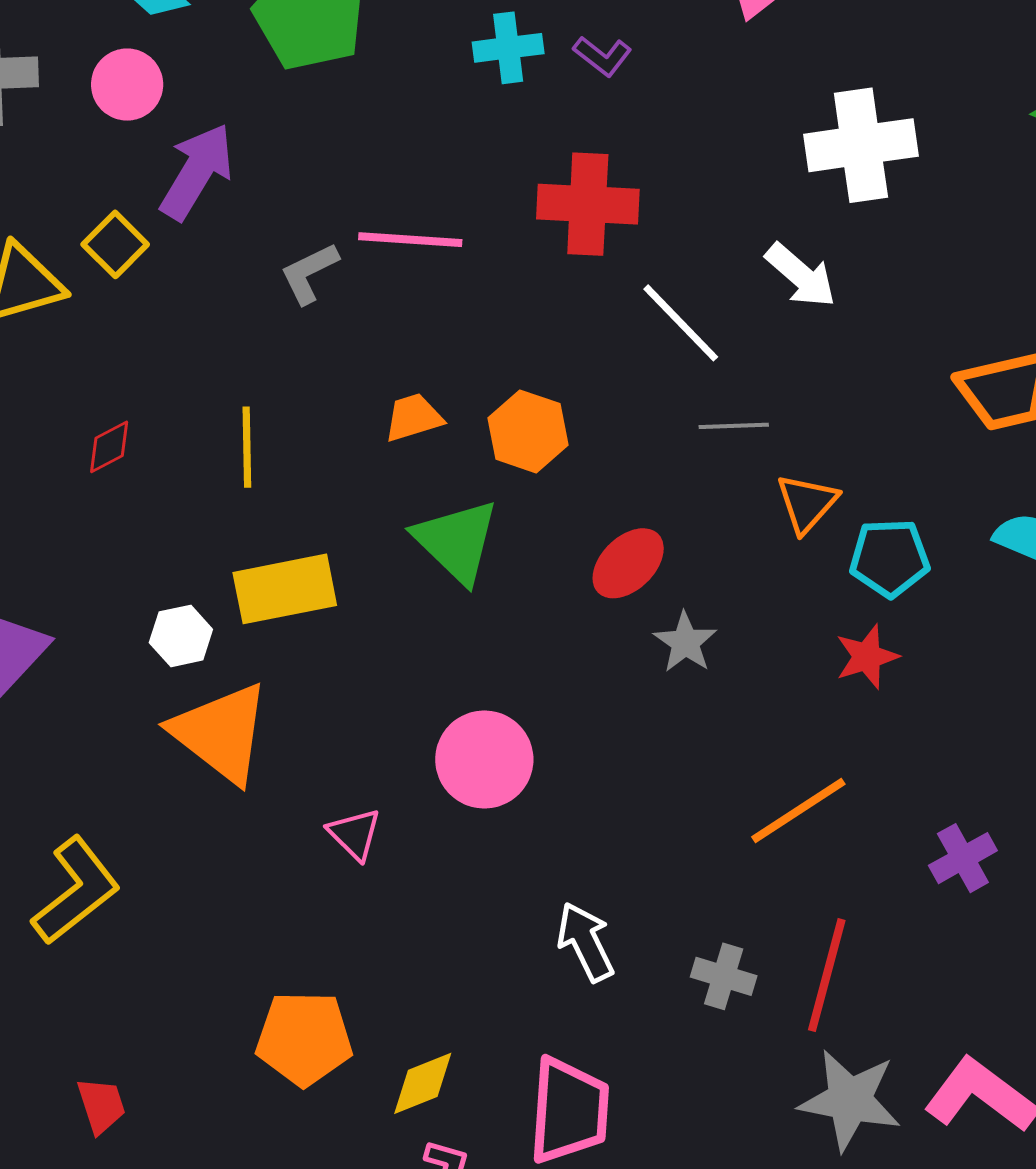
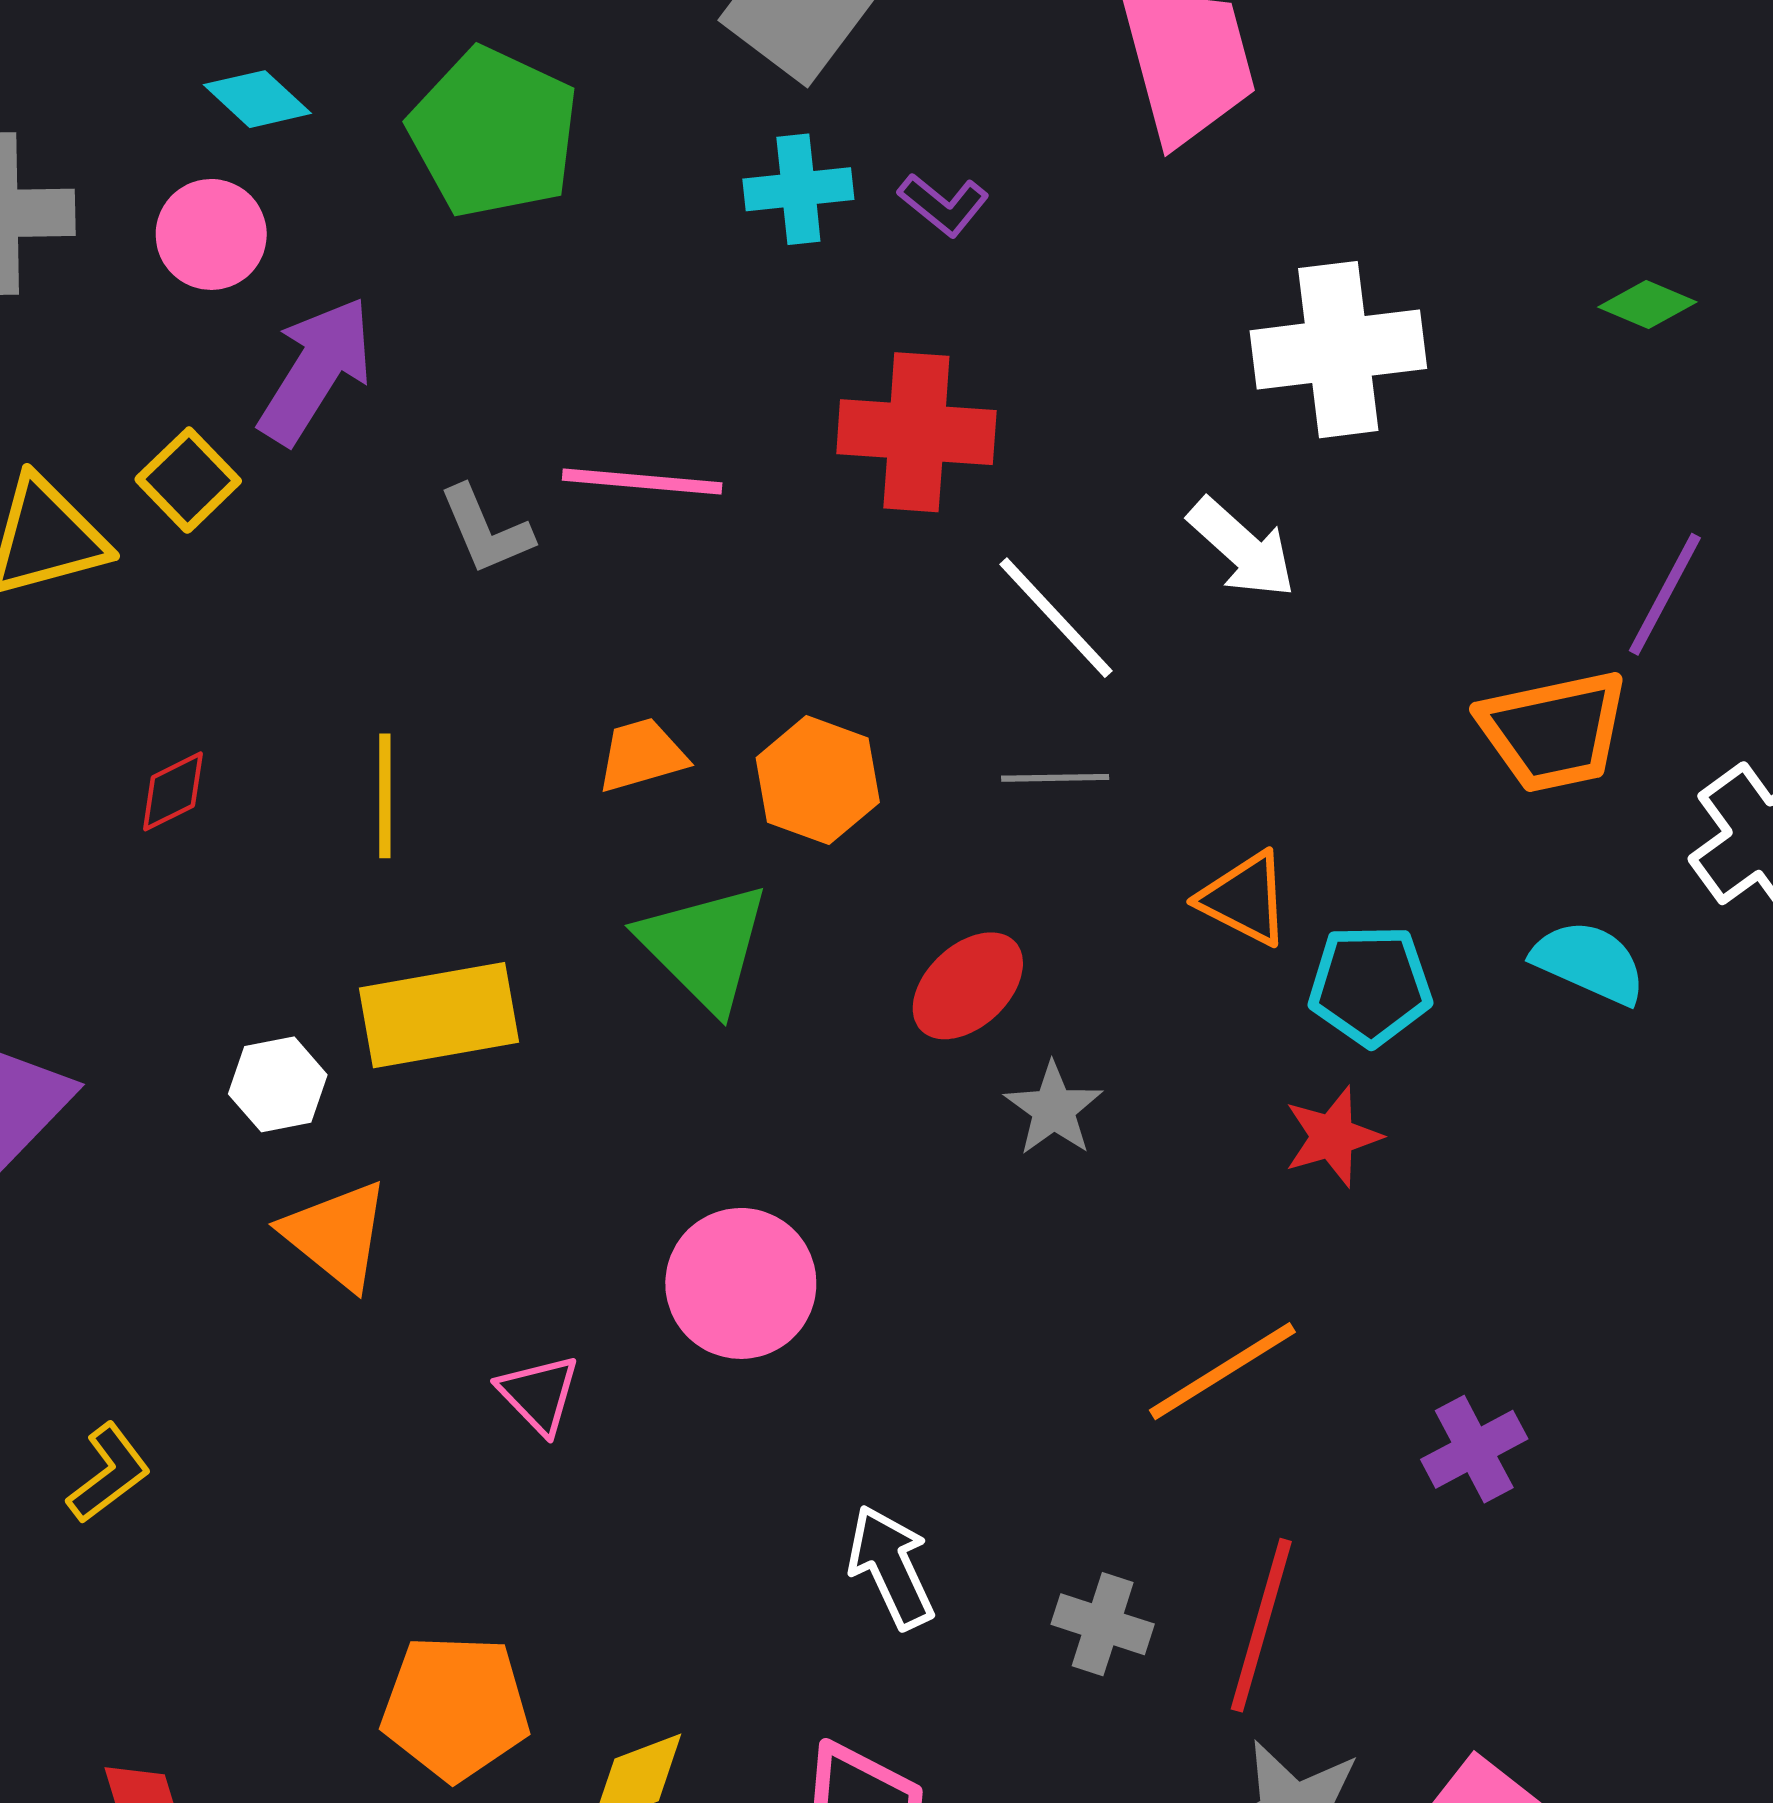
gray L-shape: (309, 273) -> (486, 530), turned -88
gray line: (734, 426) -> (1055, 778), moved
orange triangle: (807, 503) -> (1245, 899), turned -46
orange triangle: (221, 733) -> (336, 1235), size x0.7
yellow L-shape: (76, 891) -> (109, 1473), size x0.6

